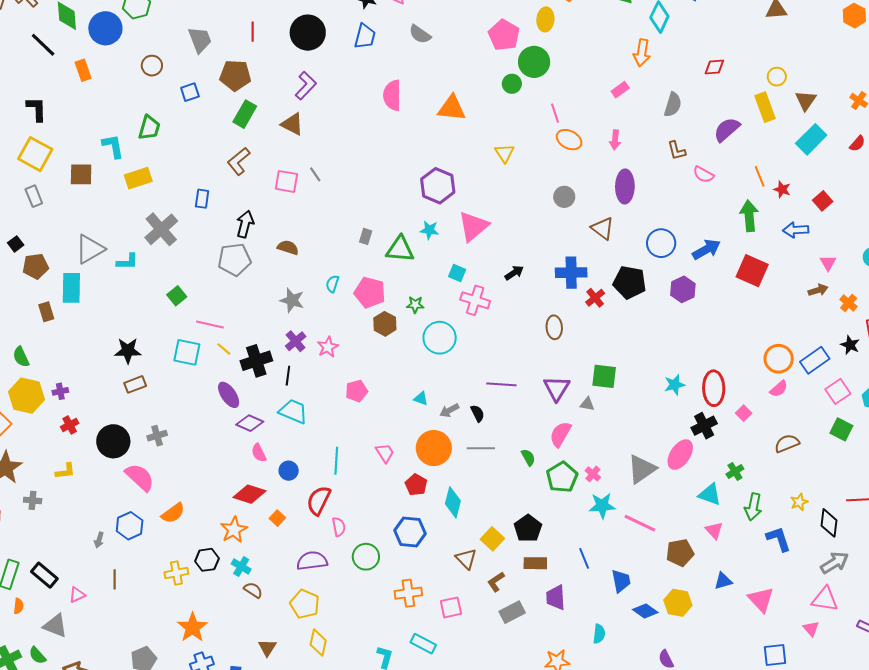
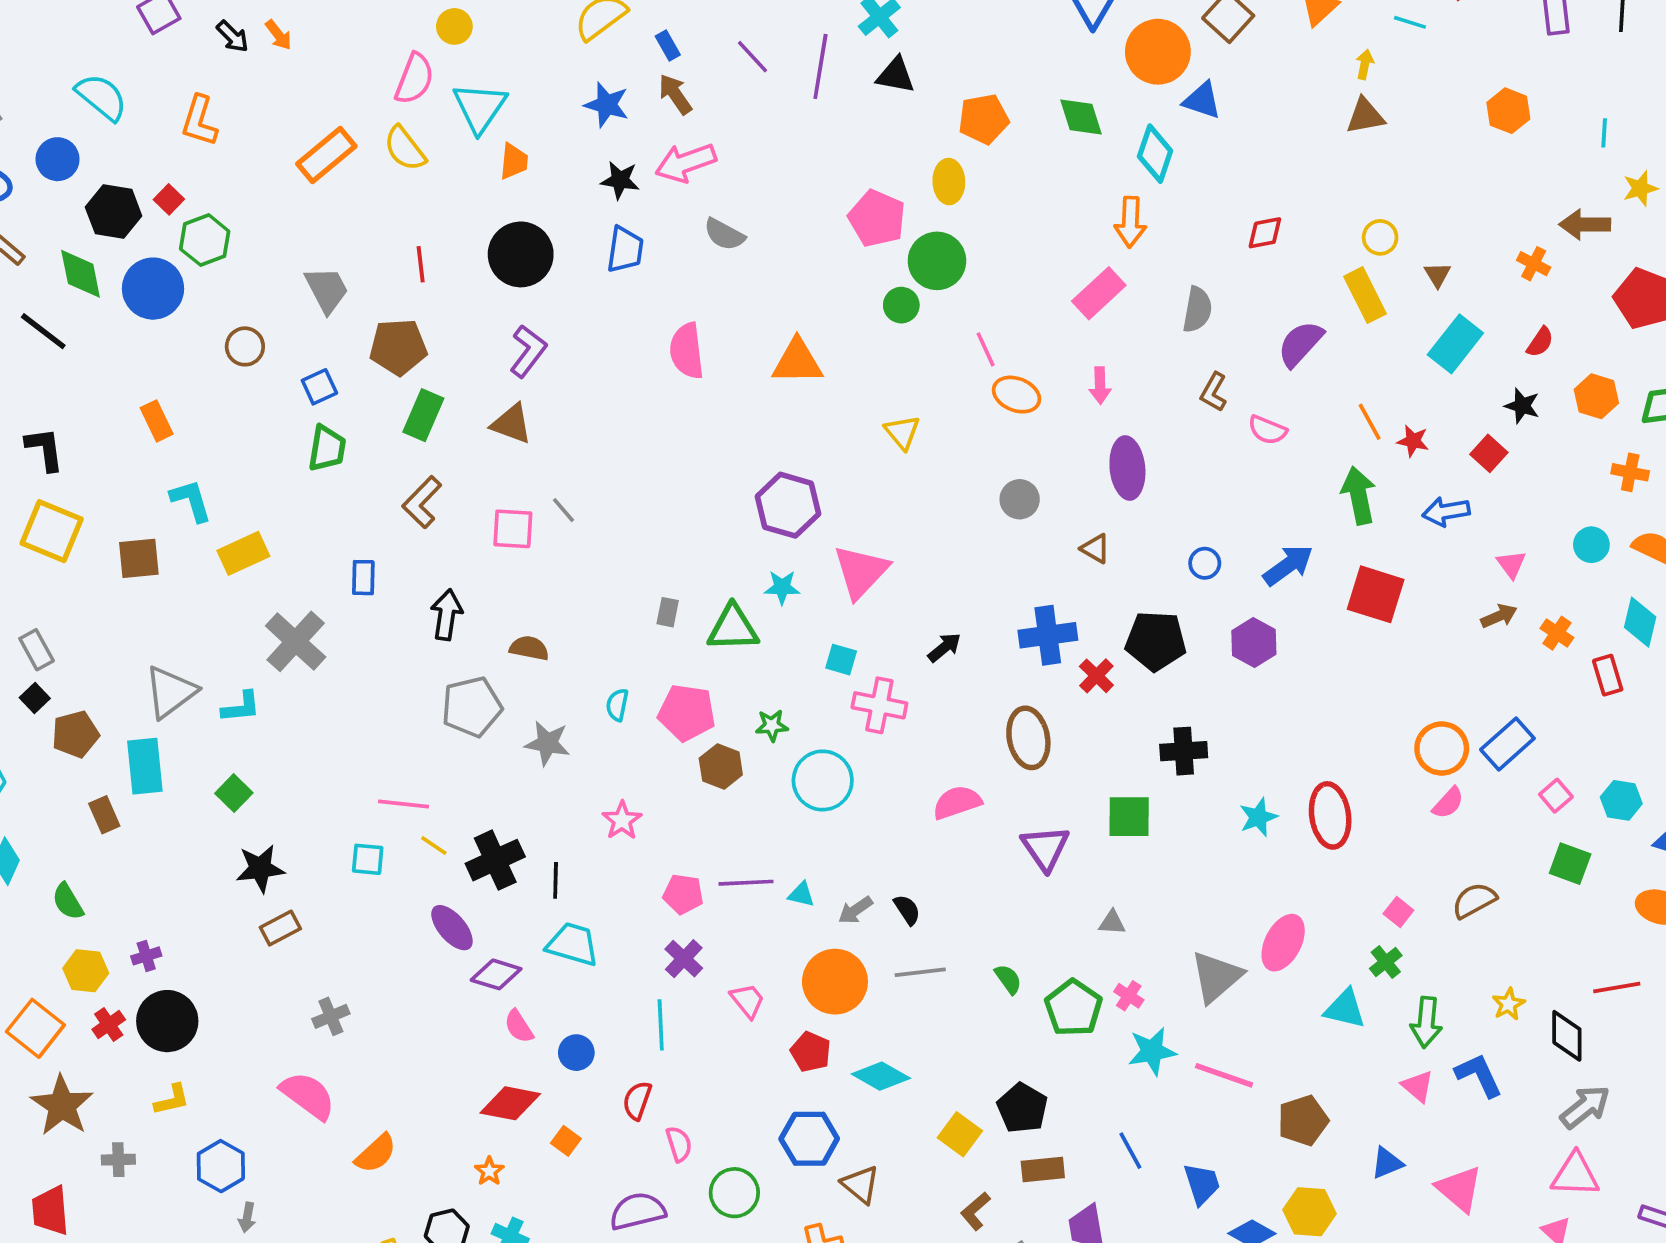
orange rectangle: (83, 70) -> (157, 421), moved
pink rectangle: (620, 90) -> (1099, 293), size x1.6
brown triangle: (806, 100) -> (1437, 275), size x0.7
green trapezoid: (149, 128) -> (327, 448), moved
brown L-shape: (677, 150) -> (1214, 392), turned 50
gray rectangle: (34, 196) -> (37, 650), moved
brown triangle: (602, 228) -> (1095, 549), size x0.7
blue circle: (661, 243) -> (1205, 563), size x0.6
gray pentagon: (234, 260) -> (472, 707), moved
green square: (177, 296) -> (234, 793), moved
brown ellipse: (554, 327) -> (1028, 738), size x1.4
purple cross: (296, 341) -> (684, 959), moved
black star: (850, 345) -> (1522, 406), moved
cyan square: (187, 352) -> (368, 859), size x0.7
purple line: (501, 384) -> (746, 883), moved
pink pentagon: (357, 391) -> (683, 894), turned 30
pink square: (838, 391) -> (1556, 796), size x0.7
yellow hexagon: (26, 396) -> (86, 971), size x0.7
gray triangle: (587, 404) -> (1112, 923), moved
pink square: (744, 413) -> (1398, 912), moved
red cross: (70, 425) -> (109, 1024), moved
black cross: (704, 426) -> (1184, 751), moved, turned 30
pink semicircle: (560, 434) -> (957, 802), moved, turned 48
black circle: (113, 441) -> (167, 1021), moved
red semicircle: (319, 500) -> (637, 1101), size x0.7
cyan diamond: (453, 502) -> (881, 1076), turned -68
blue hexagon: (130, 526) -> (221, 1166), moved
orange star: (234, 530) -> (489, 1171), size x0.6
pink triangle: (714, 530) -> (1418, 1086), moved
brown triangle: (466, 559) -> (860, 1184), moved

